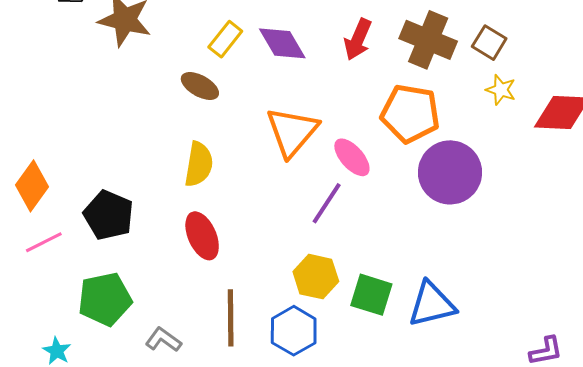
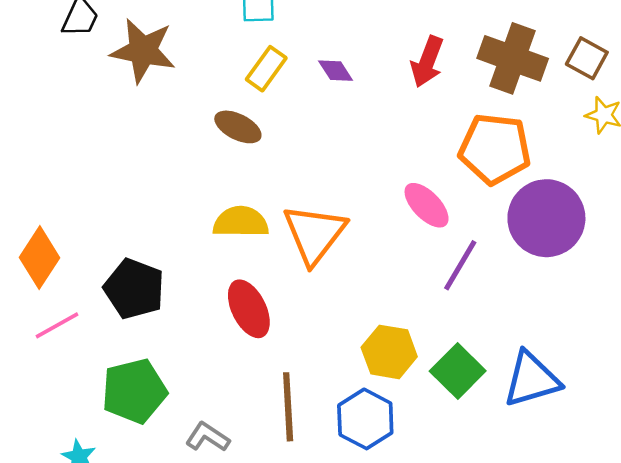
purple diamond: (282, 43) -> (336, 71), size x0.6
orange triangle: (292, 132) -> (314, 234), moved
yellow semicircle: (199, 164) -> (241, 222), turned -96
purple line: (327, 203) -> (460, 265), moved
green square: (371, 295) -> (458, 371), turned 30

